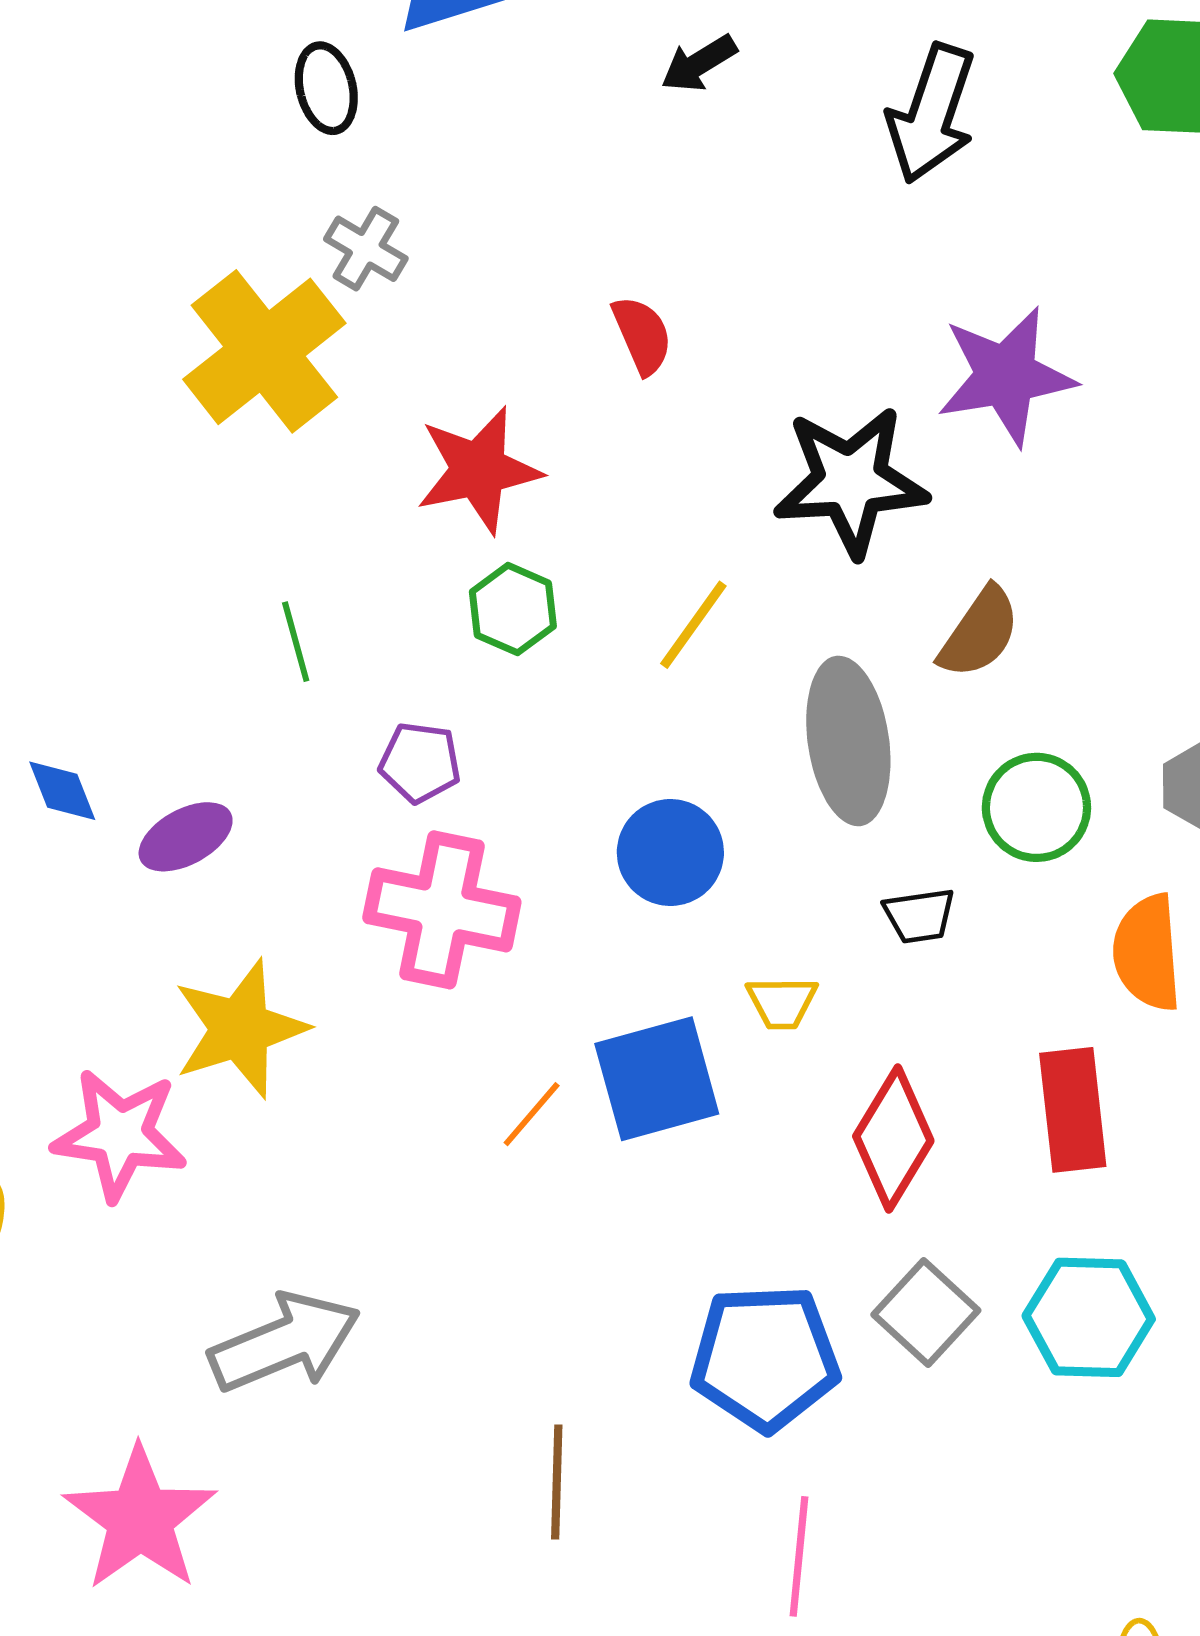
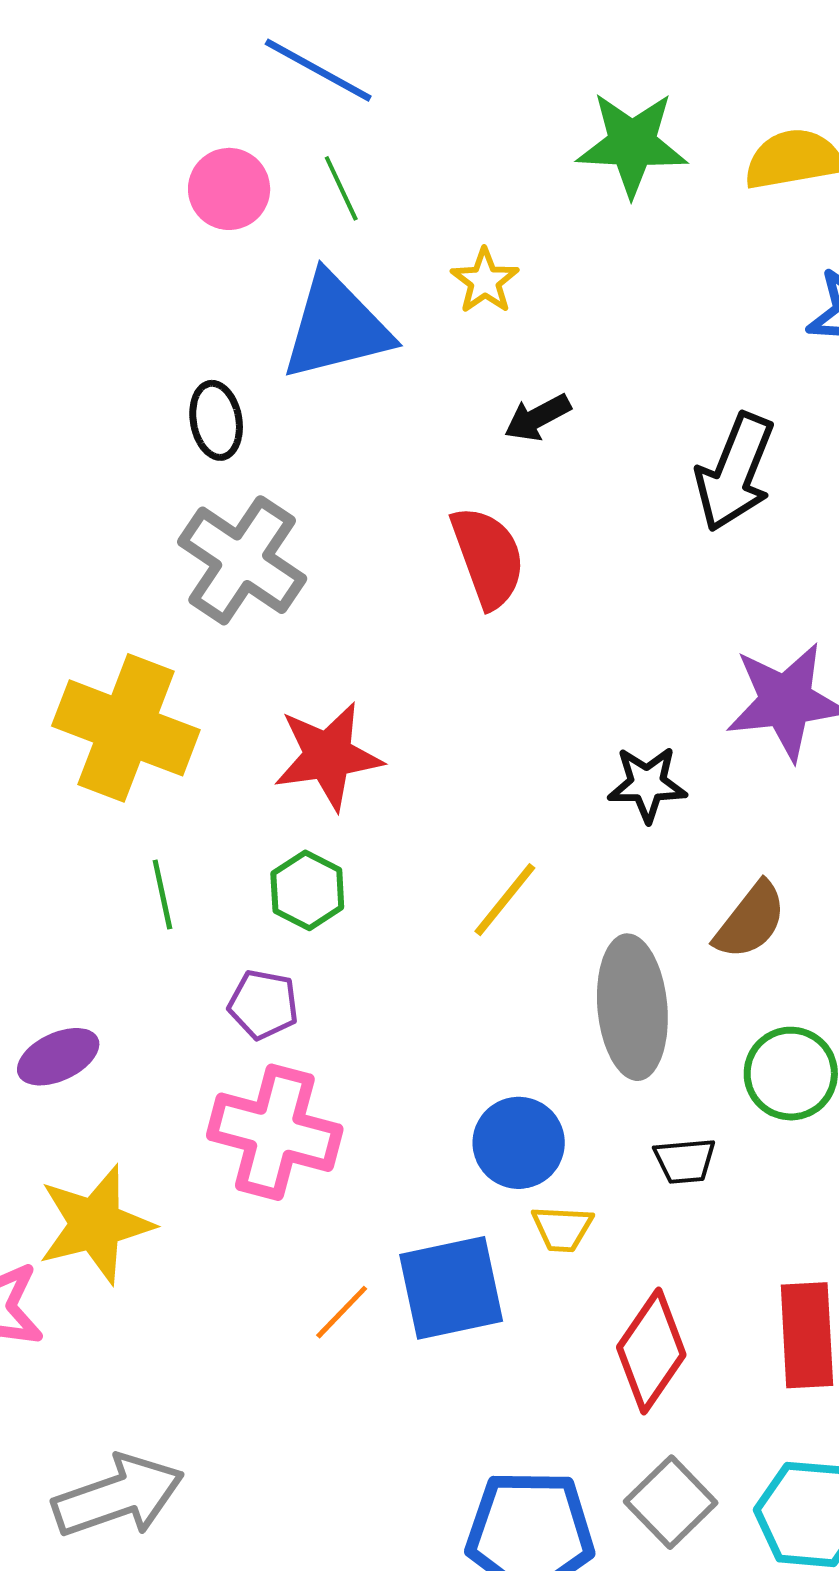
gray cross: (366, 249) -> (242, 560), size x1.8
red semicircle: (642, 335) -> (488, 557), moved, size x1.5
yellow cross: (264, 351) -> (126, 728), moved, turned -34
black star: (851, 481) -> (647, 784), size x0.6
green hexagon: (513, 609) -> (307, 890), moved
blue circle: (670, 853) -> (519, 1143), moved

